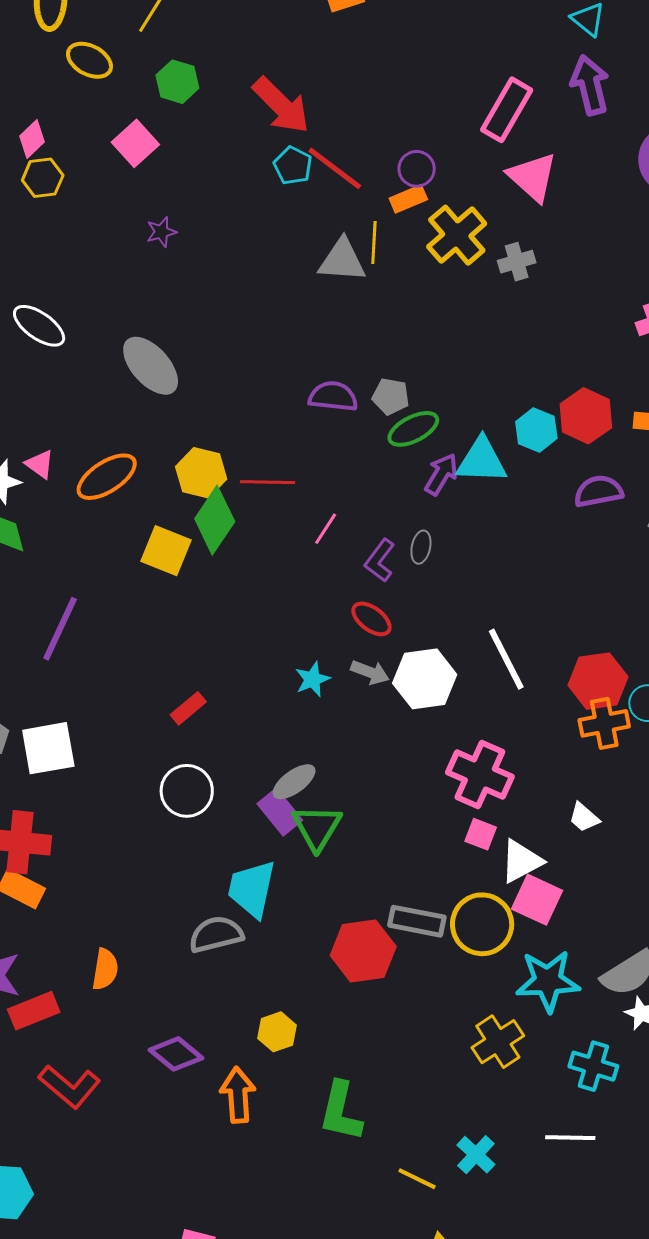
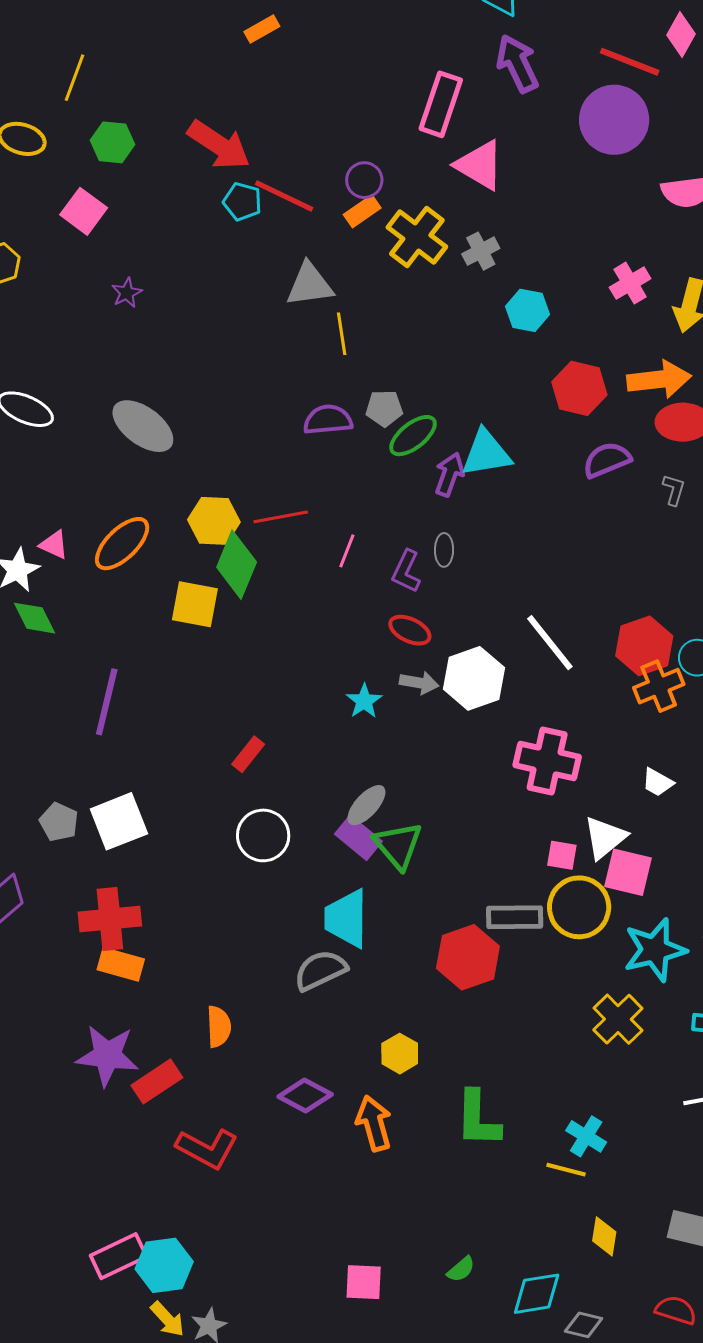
yellow line: (374, 243) -> (342, 334), moved
cyan hexagon: (536, 430) -> (528, 310), moved
pink square: (481, 834) -> (562, 855), moved
cyan cross: (476, 1155) -> (586, 1136), moved

